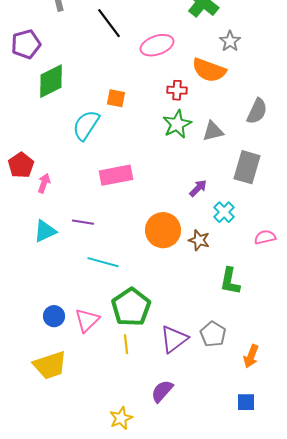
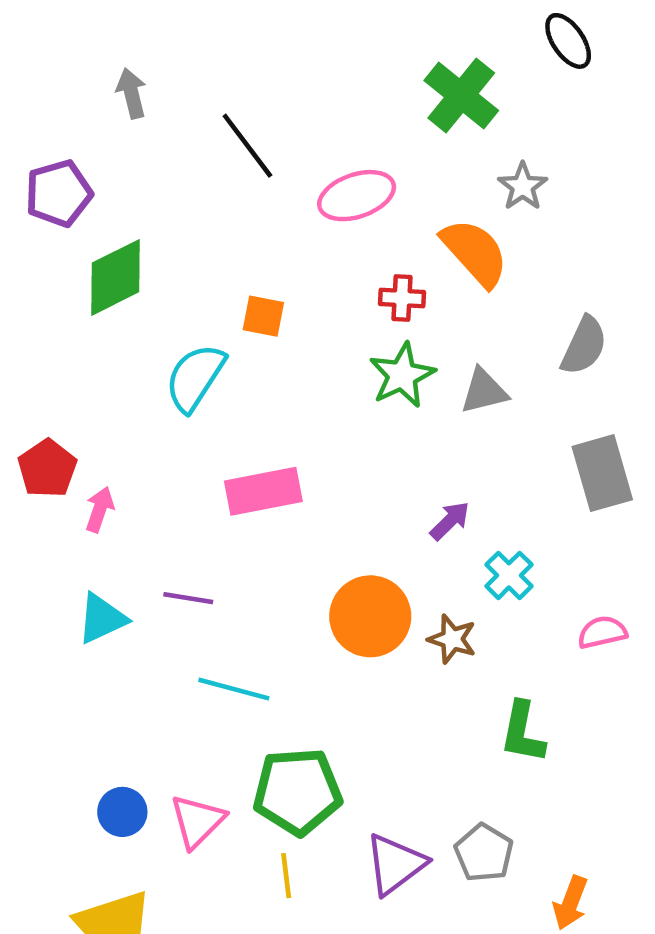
orange semicircle: (209, 70) -> (475, 252), turned -152
gray rectangle: (247, 167) -> (602, 473), moved, turned -32
green pentagon: (131, 307) -> (297, 791), turned 30

